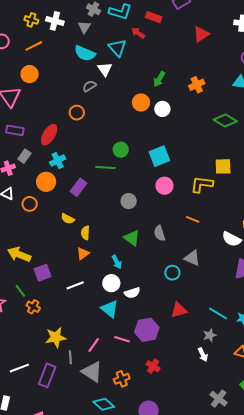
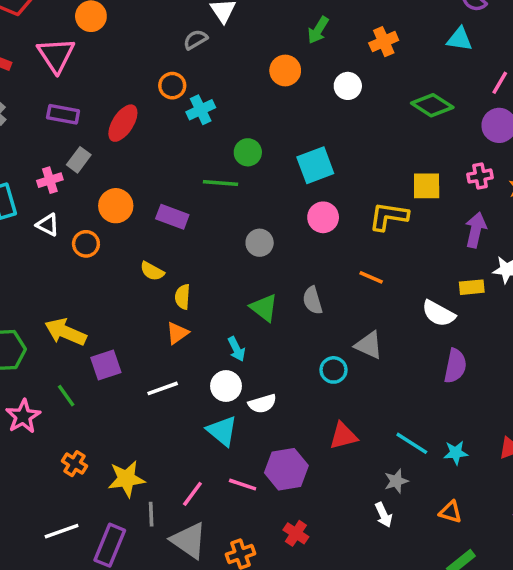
white circle: (162, 109) -> (348, 86), moved
cyan cross: (58, 161) -> (201, 110), moved
purple rectangle: (79, 187) -> (172, 217), turned 72
orange cross: (33, 307) -> (75, 464), moved

